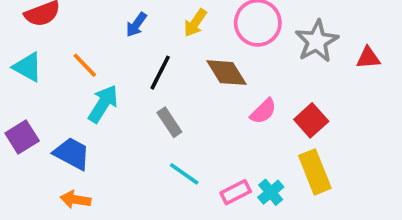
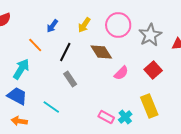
orange line: (85, 65) -> (35, 45), moved
cyan arrow: (103, 104) -> (21, 69), moved
red square: (311, 120) -> (153, 70), moved
cyan line: (184, 174) -> (51, 107), moved
pink rectangle: (236, 192) -> (106, 117), turned 56

